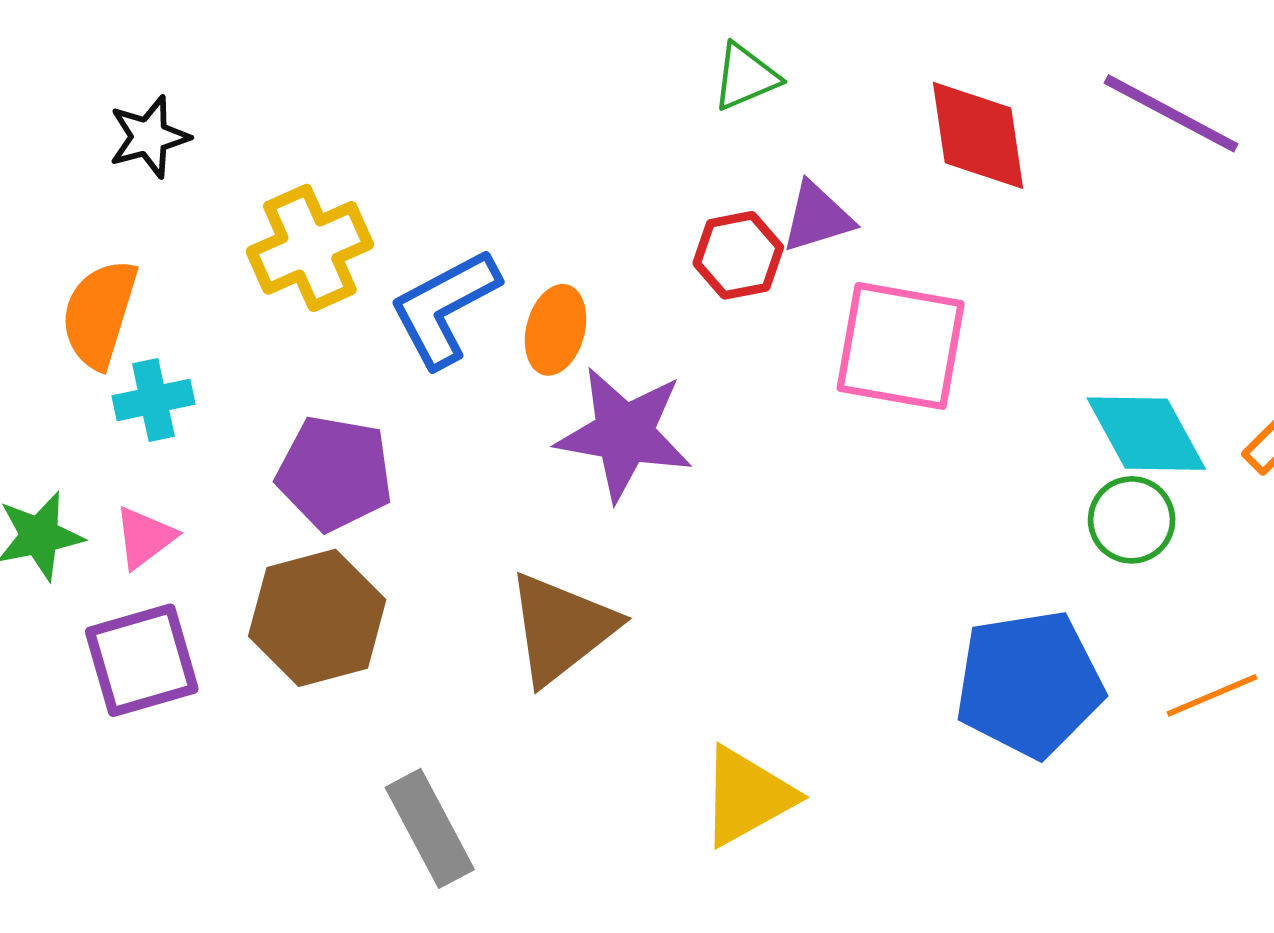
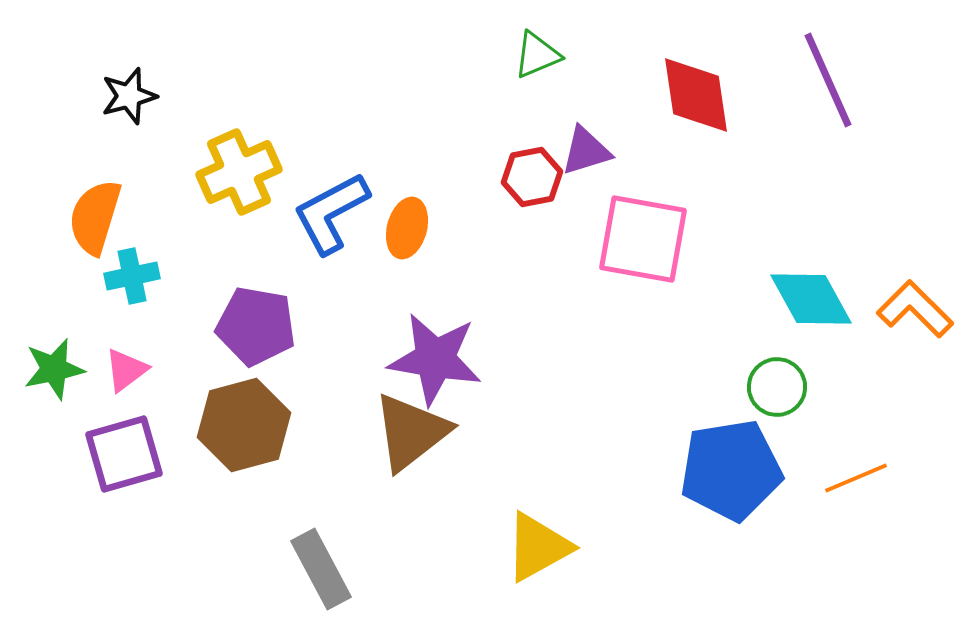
purple line: (1171, 113) -> (828, 80), turned 38
purple star: (624, 434) -> (435, 359), moved
green circle: (1132, 520) -> (777, 387), moved

